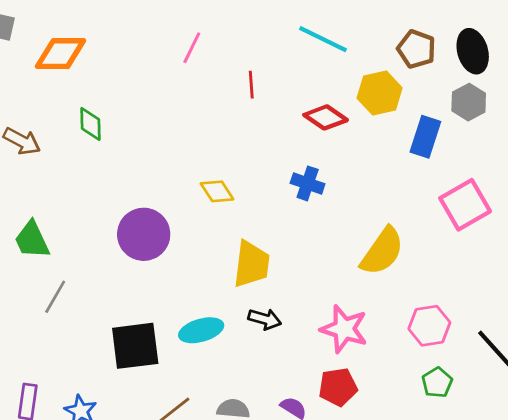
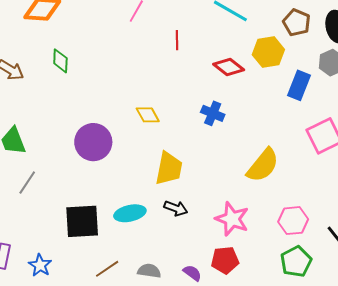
green pentagon: (437, 383) -> (296, 262), size x1.4

